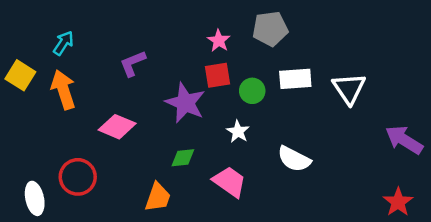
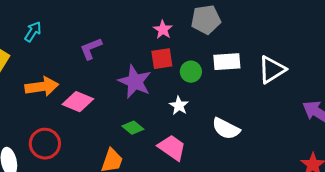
white triangle: (349, 88) -> (272, 70), turned 32
orange arrow: (63, 90) -> (42, 87), moved, turned 100
green diamond: (183, 158) -> (133, 128), turned 45

